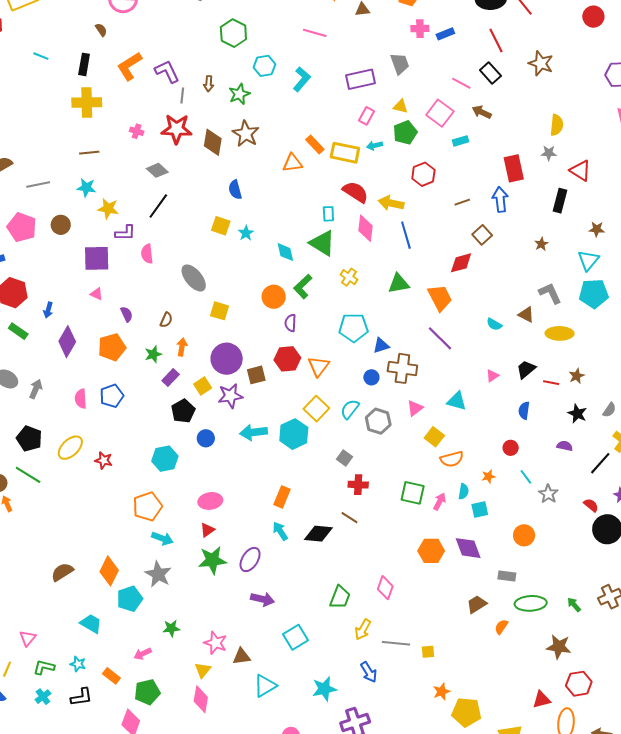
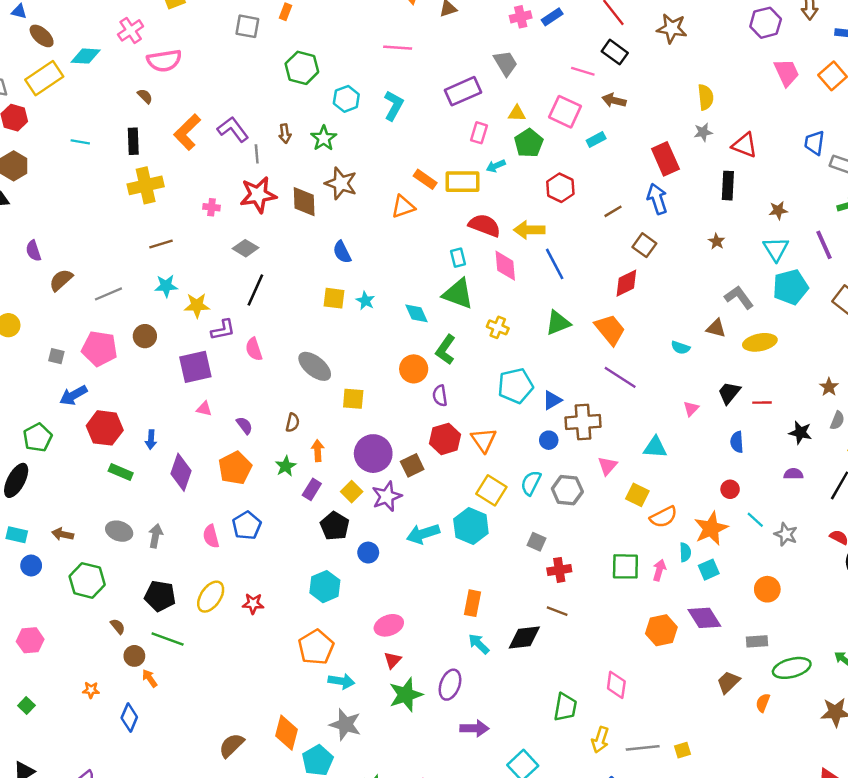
brown star: (577, 376) -> (829, 387), moved
orange star: (488, 476) -> (711, 529), size x2.0

